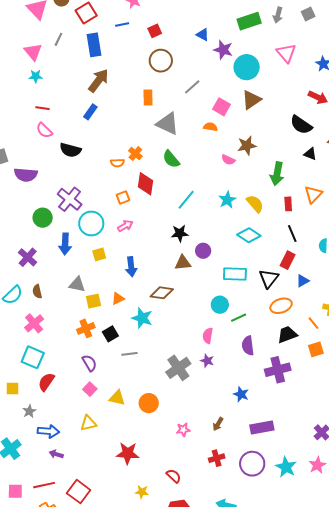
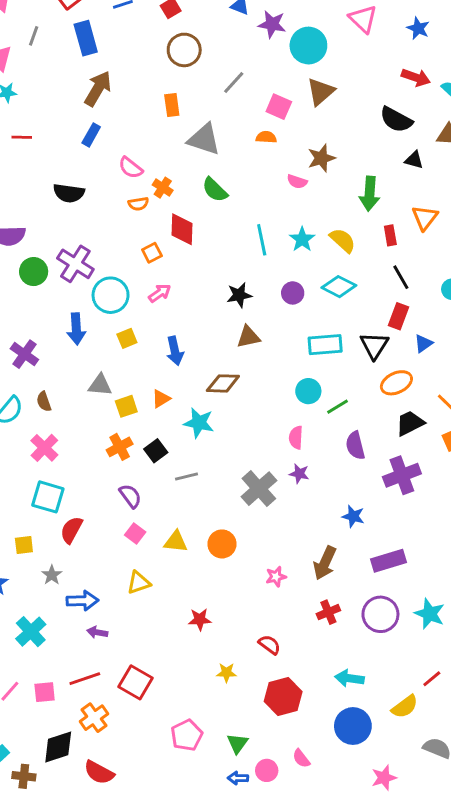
pink semicircle: (44, 130) -> (131, 168), moved
cyan line: (186, 200) -> (262, 240), moved, turned -45
green circle: (43, 218) -> (34, 272), moved
purple circle: (203, 251) -> (293, 293), moved
brown arrow: (218, 424) -> (325, 563), size x1.6
red star: (128, 453) -> (200, 619), size x0.7

